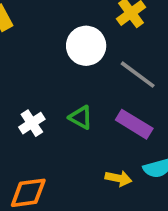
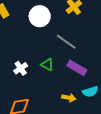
white circle: (86, 46) -> (40, 16), moved
gray line: (138, 75) -> (66, 42), moved

